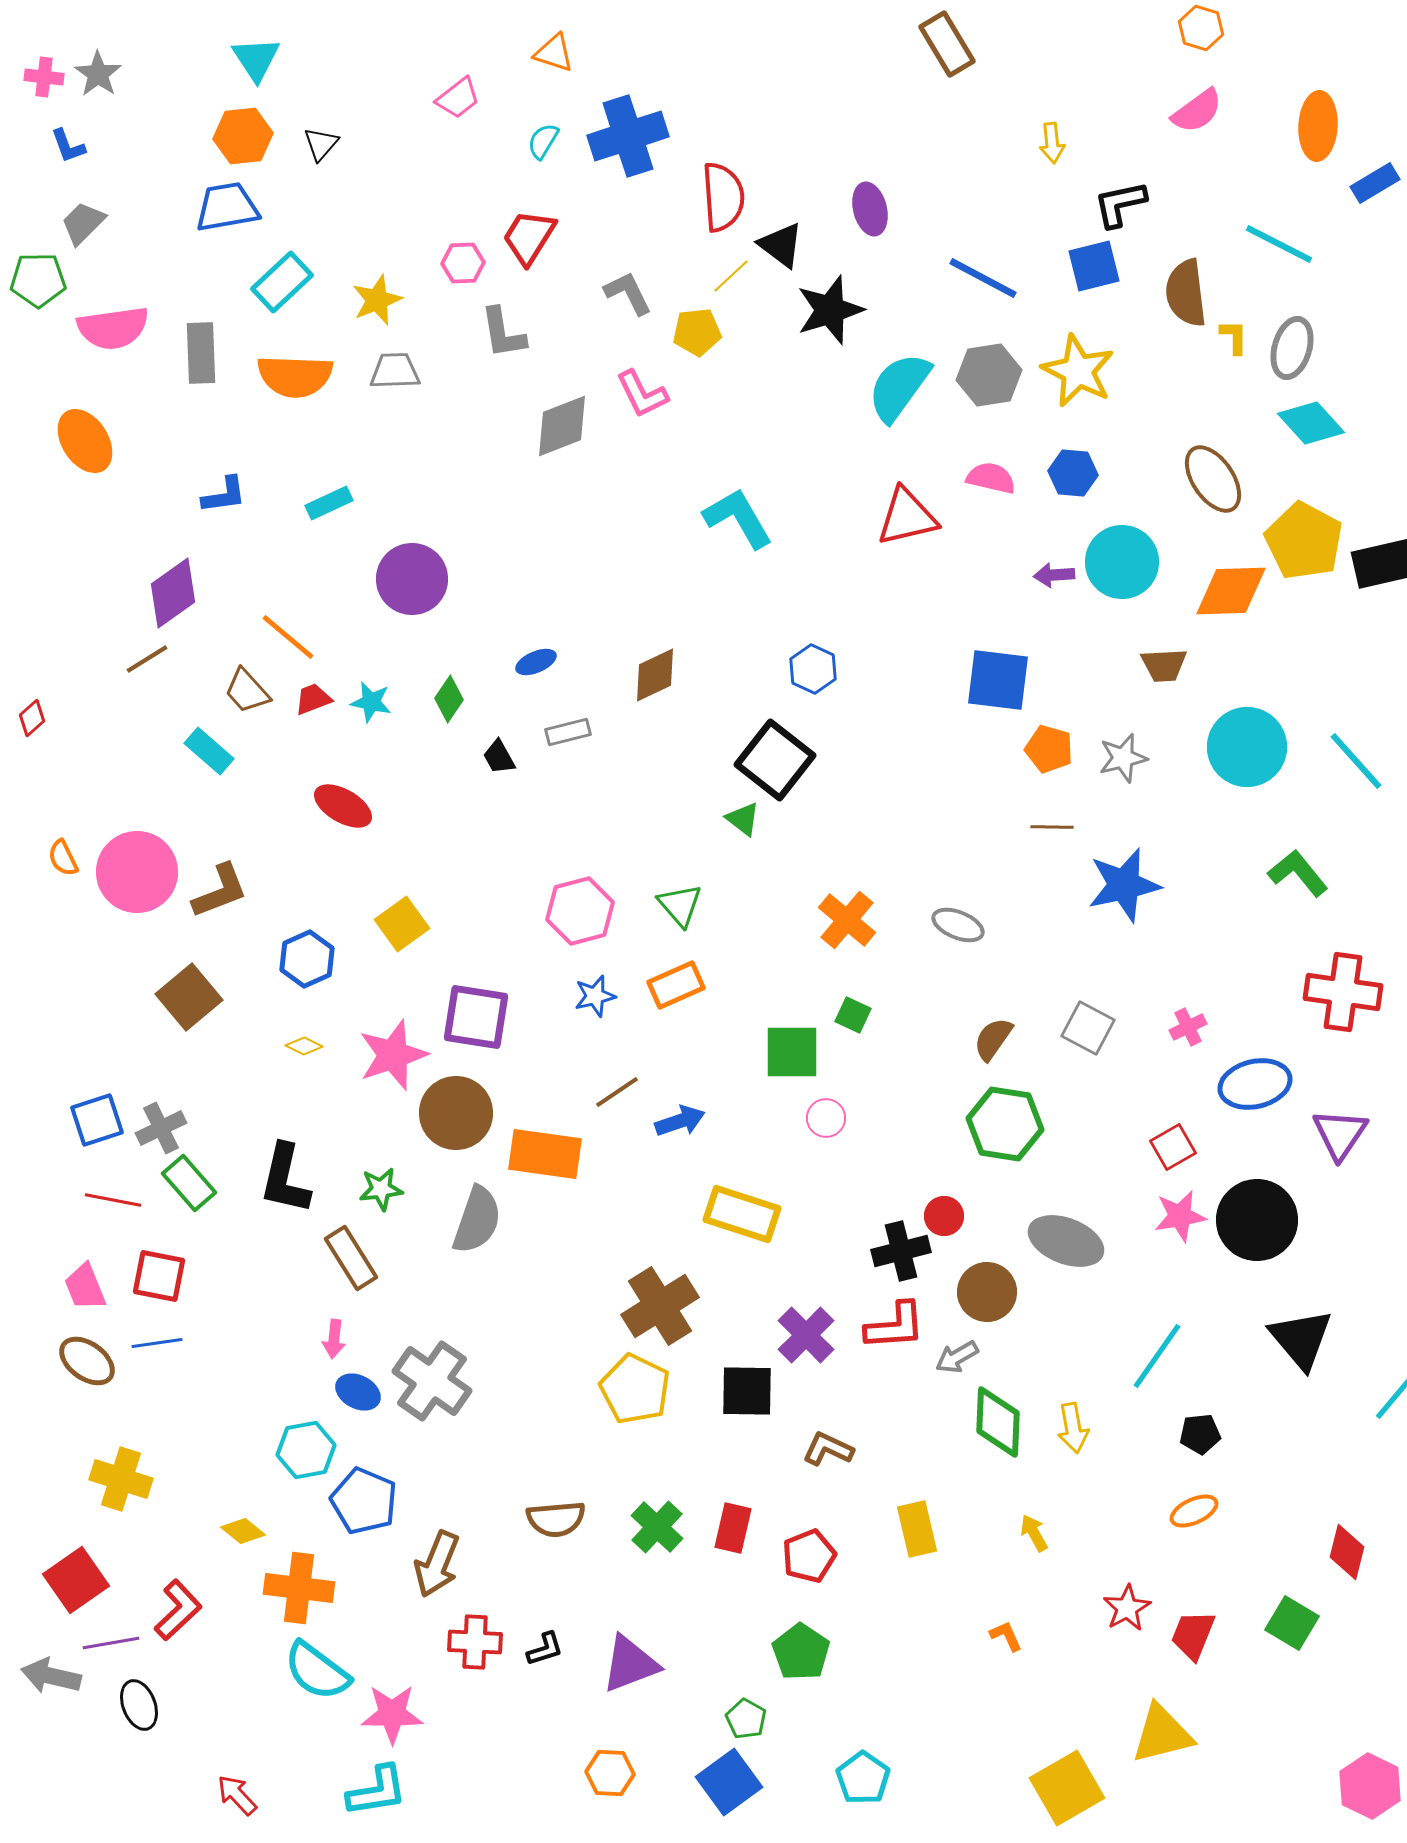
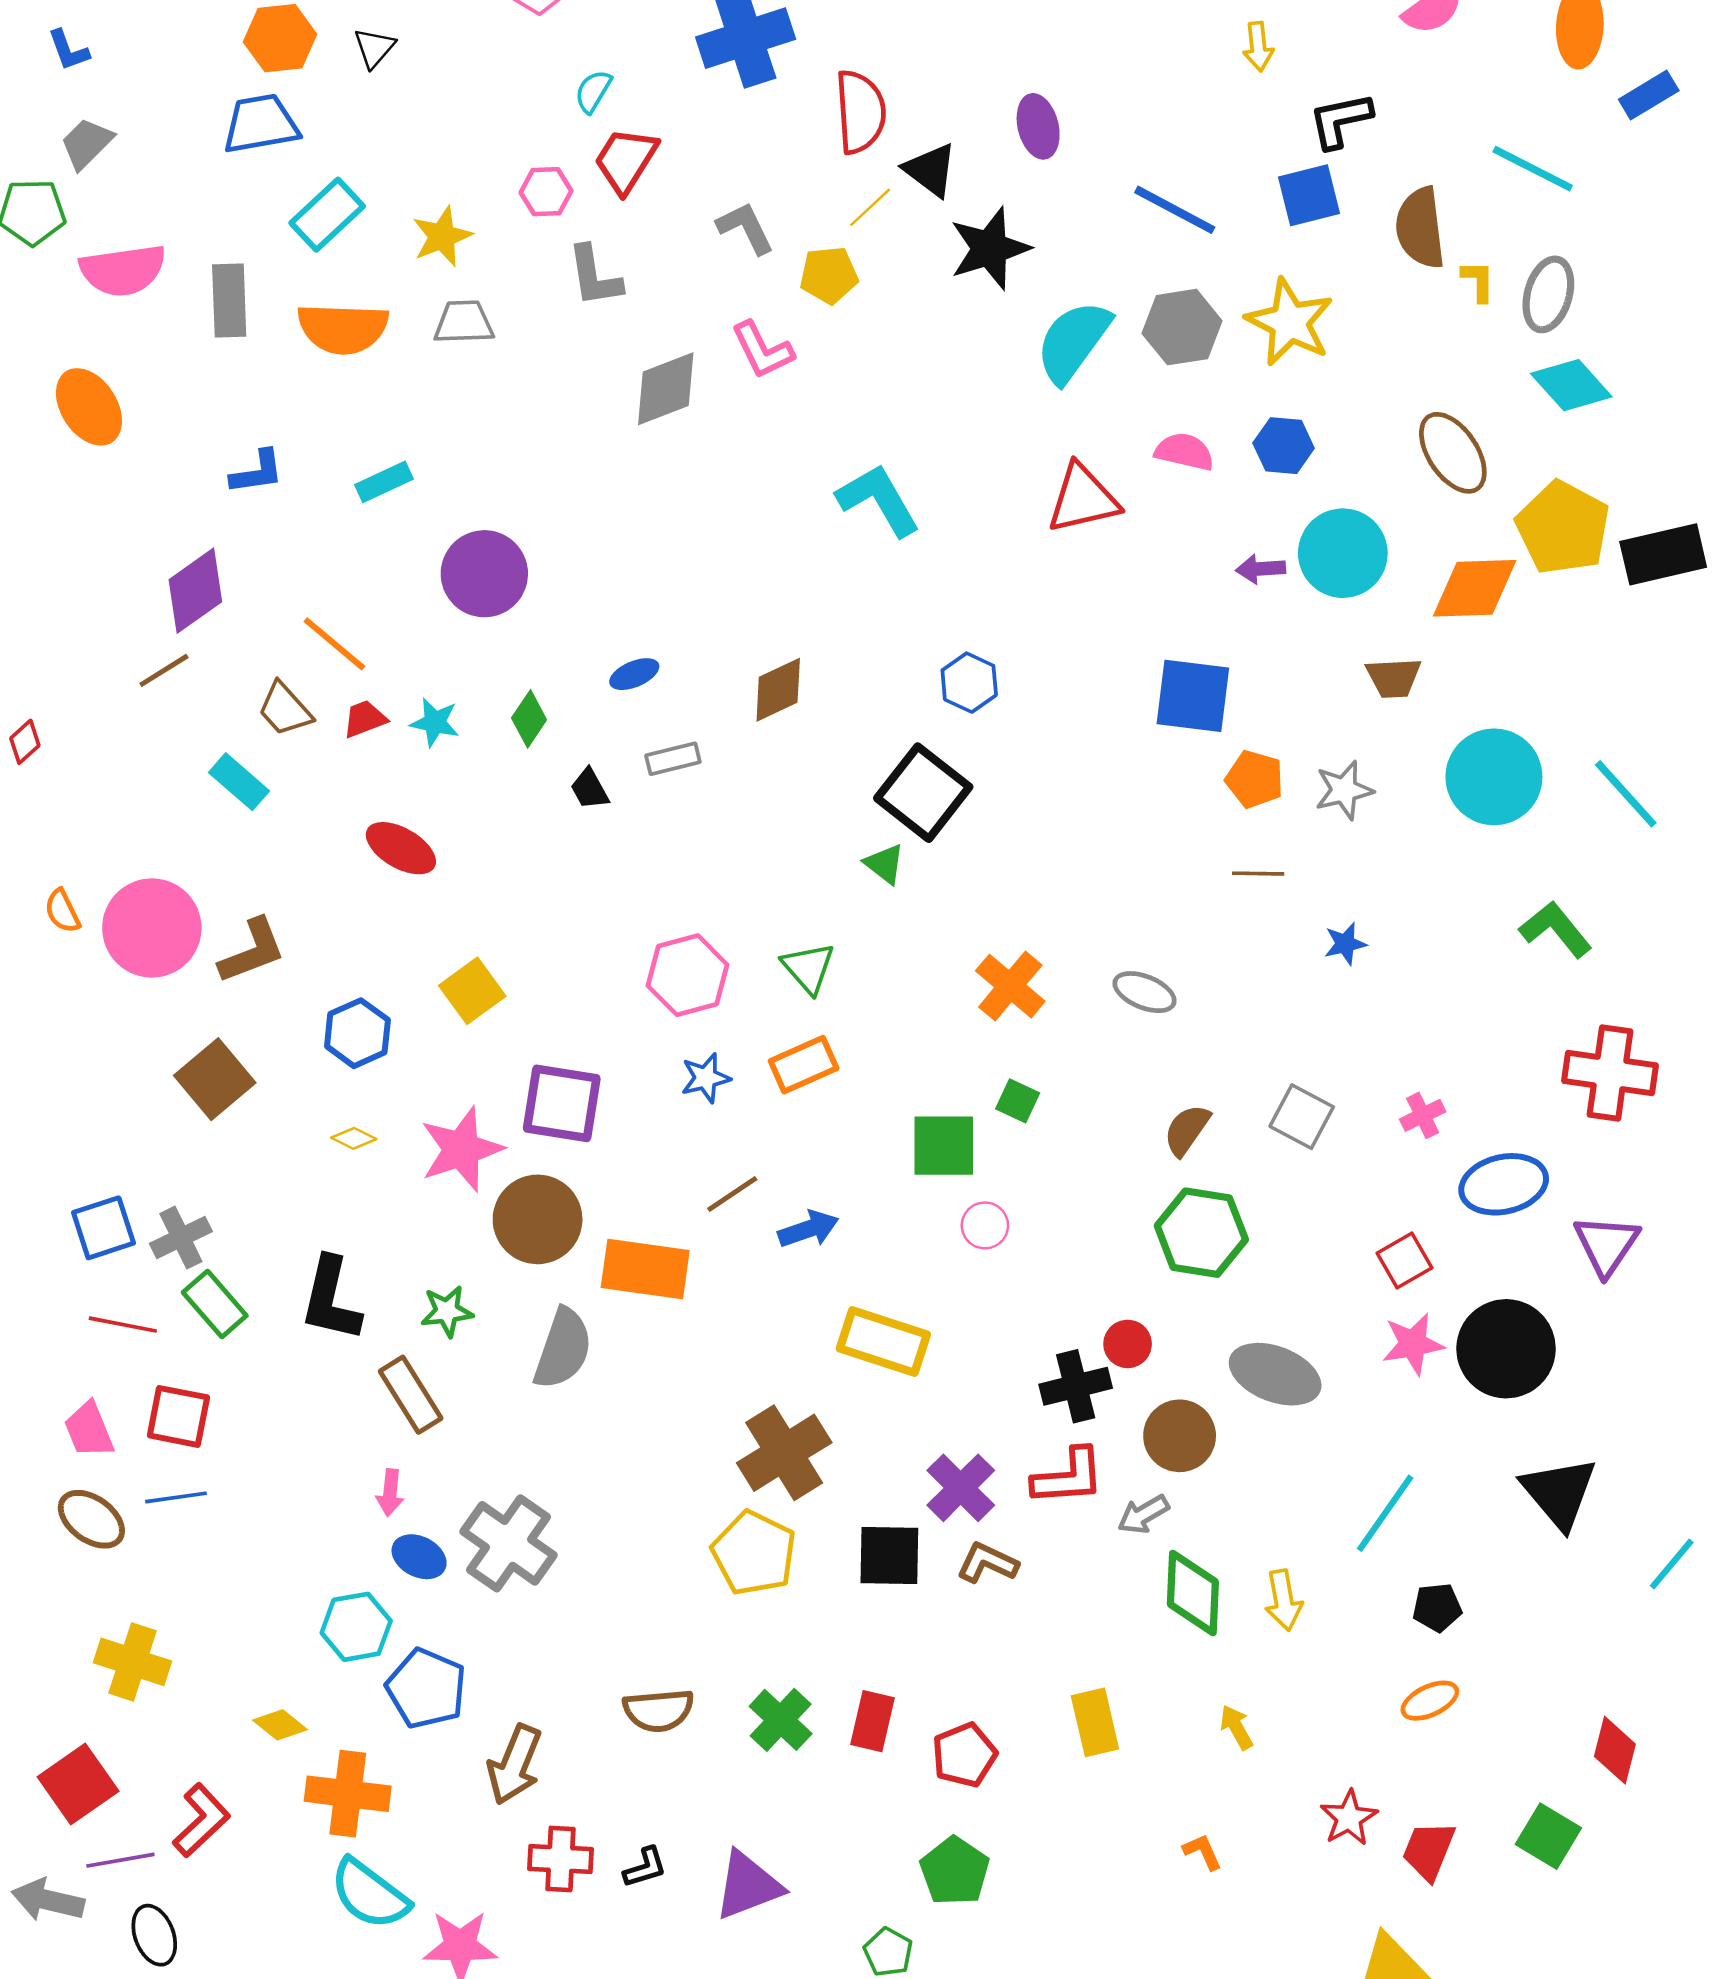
cyan semicircle: (543, 141) -> (593, 91), moved
blue star: (1124, 885) -> (1345, 944), size x0.5
brown L-shape: (828, 1449) -> (987, 1563), moved

